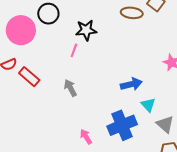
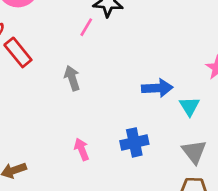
cyan triangle: (148, 105) -> (189, 106), moved
blue cross: (122, 125) -> (134, 142), size x0.7

